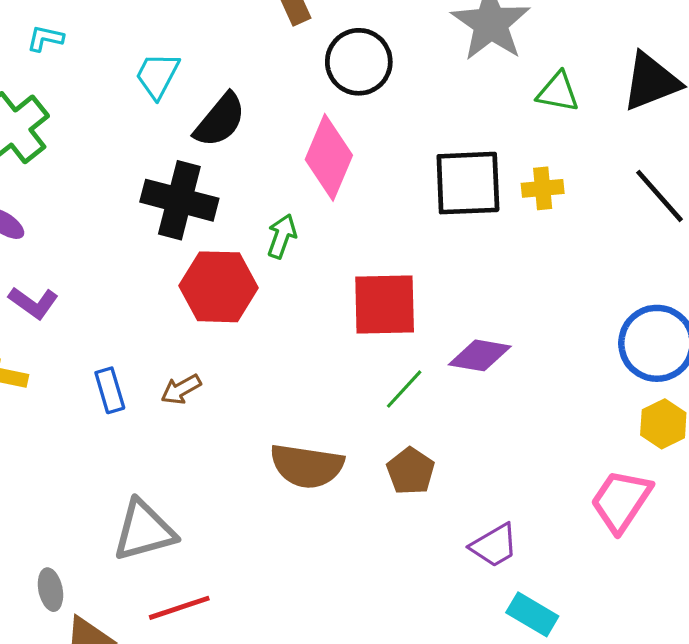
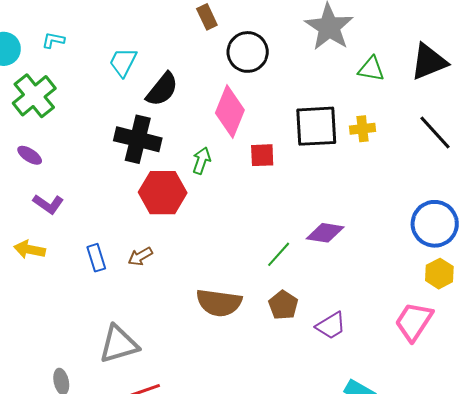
red square: (385, 304) -> (262, 155), moved, size x0.6
purple trapezoid: (494, 545) -> (331, 326), moved

